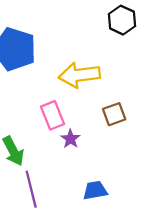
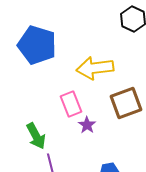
brown square: (114, 114) -> (126, 103), size x1.5

